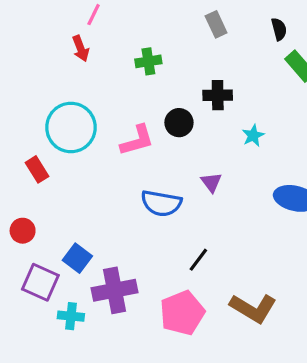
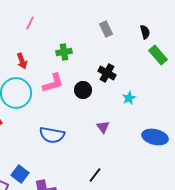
red arrow: (81, 48) -> (22, 61), moved
black cross: (218, 95) -> (107, 73), turned 30
pink L-shape: (137, 140) -> (53, 83), moved
blue semicircle: (161, 203) -> (52, 135), moved

